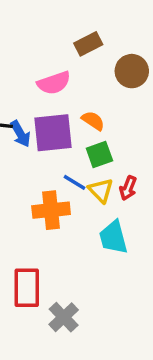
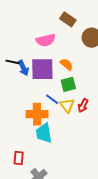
brown rectangle: (88, 44) -> (68, 19), turned 56
cyan trapezoid: (113, 237) -> (44, 133), moved
red rectangle: (27, 288) -> (19, 158), size x0.6

